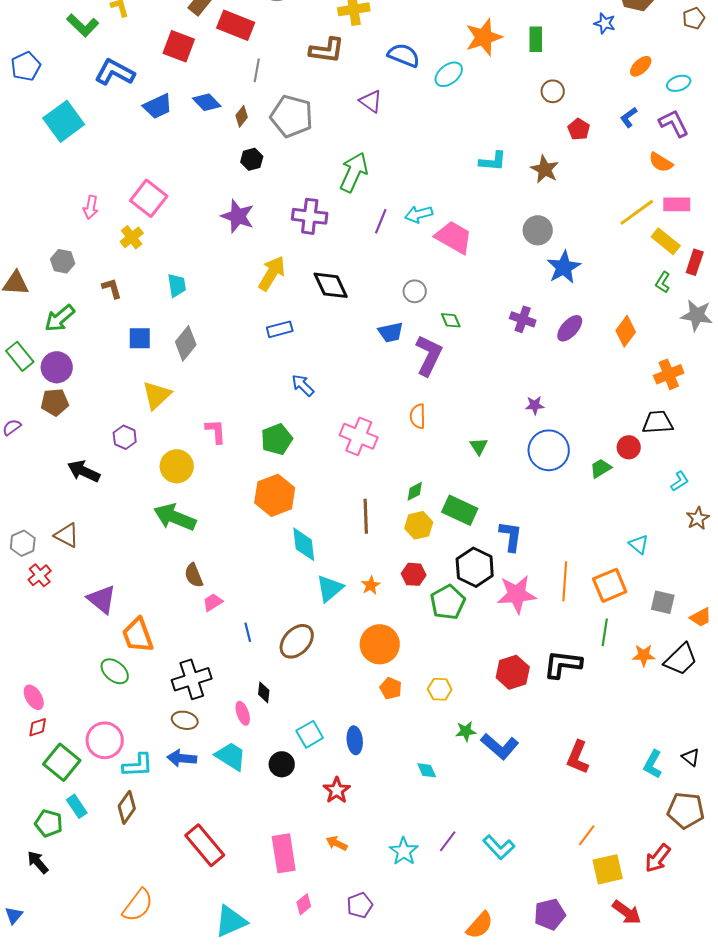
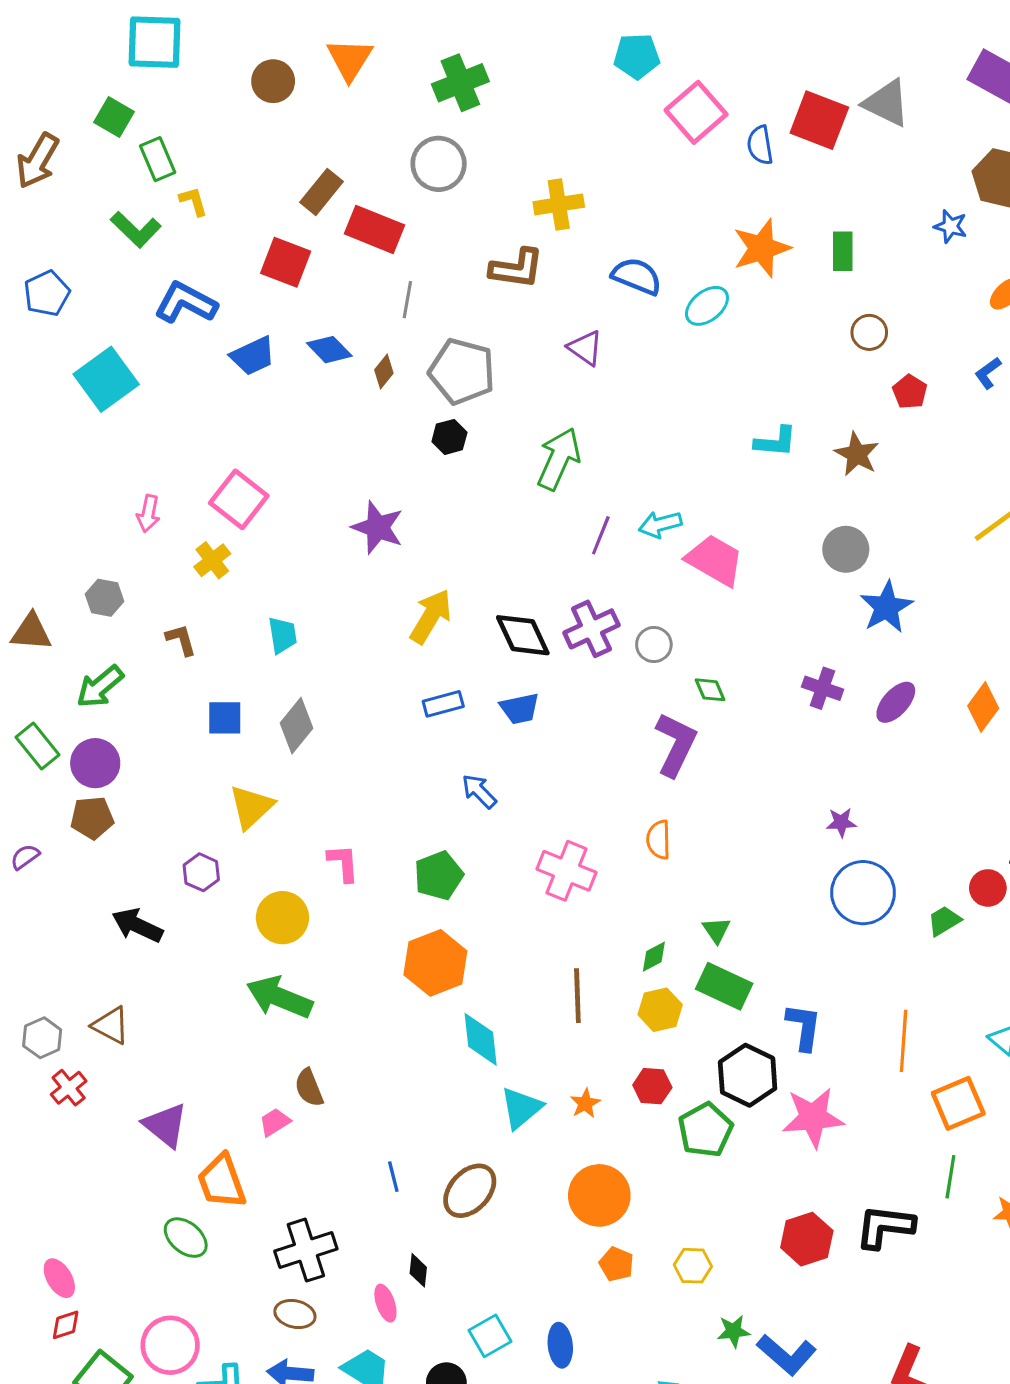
black hexagon: (252, 159) -> (449, 437), moved
purple cross: (310, 216) -> (591, 629), moved, turned -32
blue trapezoid: (391, 332) -> (520, 709), moved
green triangle: (479, 446) -> (716, 930), moved
orange line: (565, 581) -> (904, 1041), moved
pink trapezoid: (213, 602) -> (275, 1122), moved

